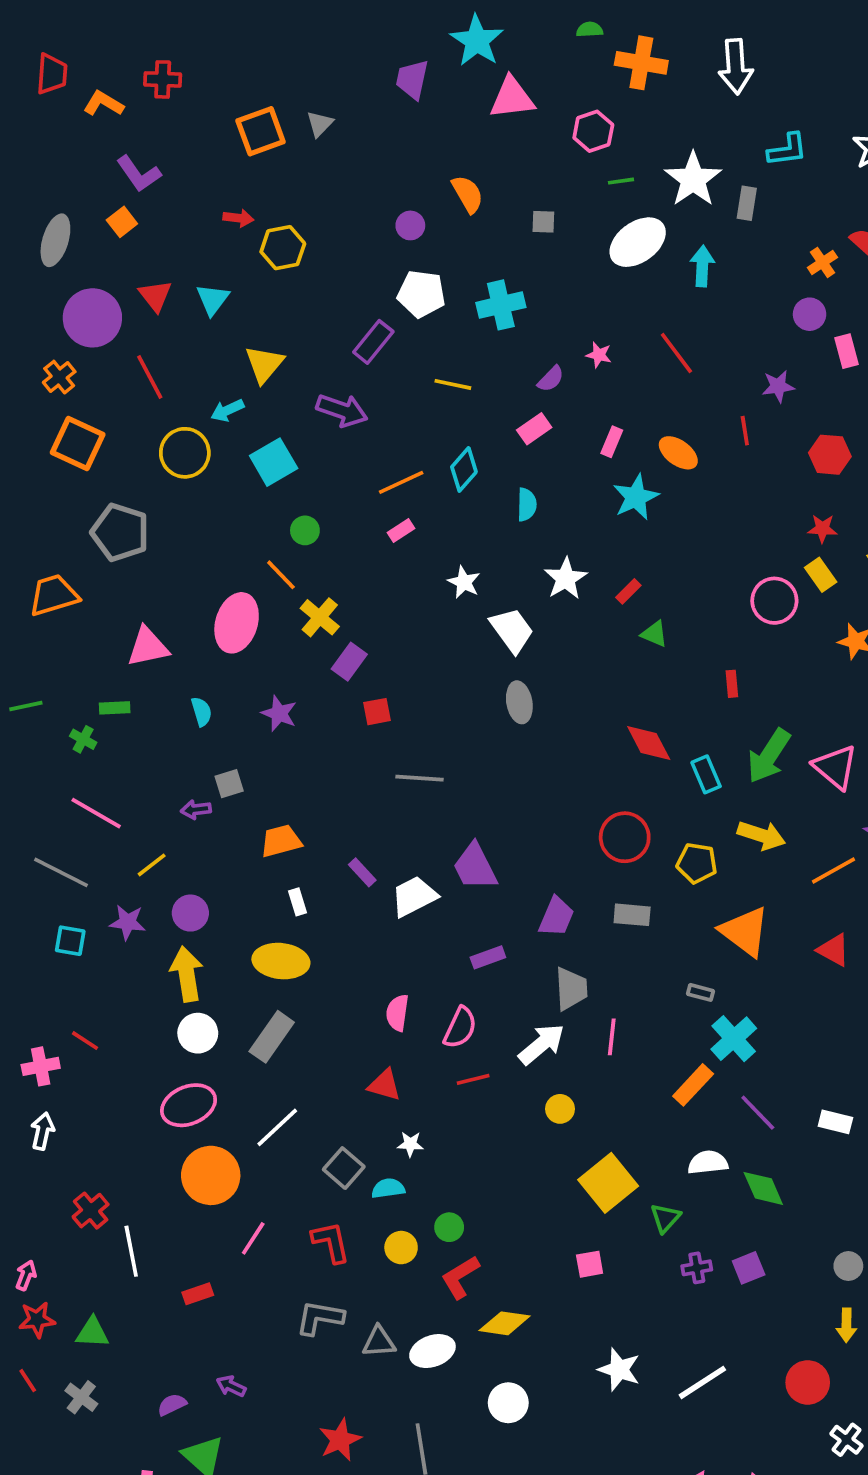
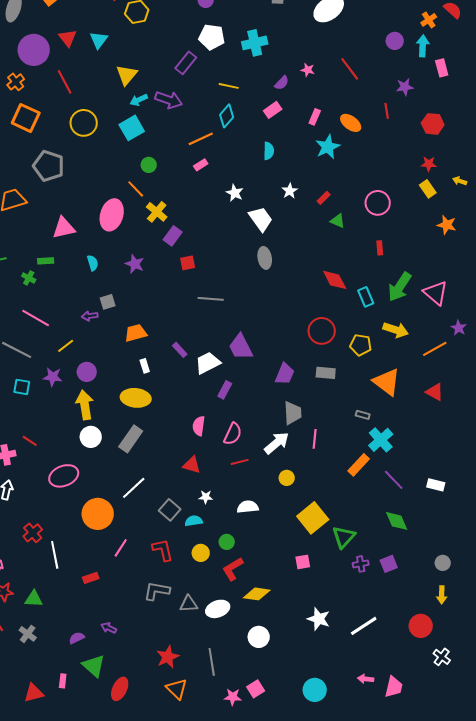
cyan arrow: (702, 266) -> (423, 46), moved
purple circle: (810, 314) -> (395, 41), moved
cyan arrow: (227, 410) -> (139, 100), moved
cyan diamond: (464, 469) -> (227, 116), moved
white star: (566, 578) -> (290, 191), size x0.7
pink circle: (774, 601) -> (378, 203), moved
purple rectangle: (488, 957) -> (225, 390), moved, turned -42
pink ellipse: (189, 1105) -> (64, 476), moved
white semicircle: (708, 1163) -> (248, 507), moved
green triangle: (665, 1218) -> (344, 537), size x1.4

